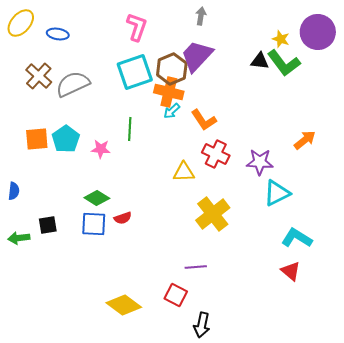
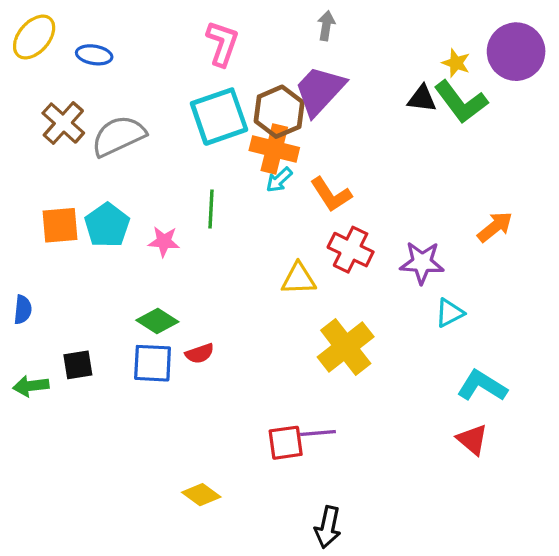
cyan triangle: (277, 193) -> (450, 313), size x0.7
red square: (176, 295) -> (286, 443), moved, turned -35
yellow diamond: (124, 305) -> (201, 495), size x0.7

